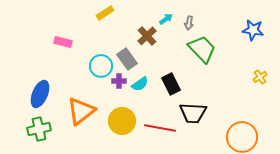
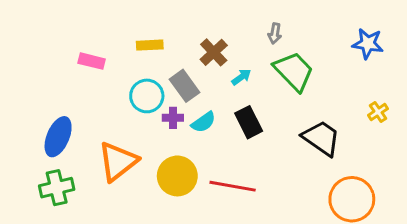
yellow rectangle: (105, 13) -> (150, 45), moved, turned 30
cyan arrow: (166, 19) -> (241, 77), moved
black trapezoid: (193, 113) -> (321, 138), moved, turned -148

